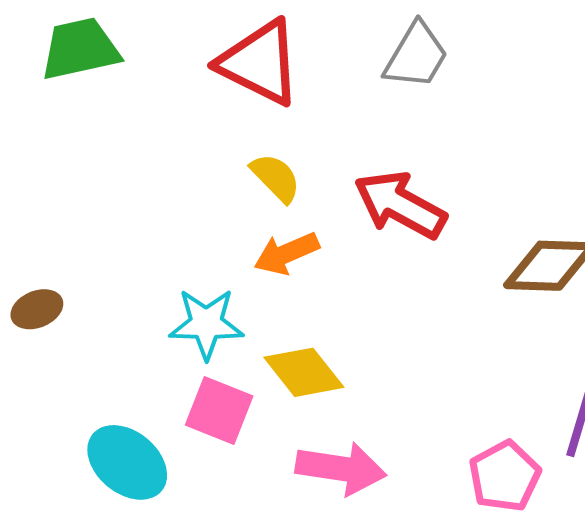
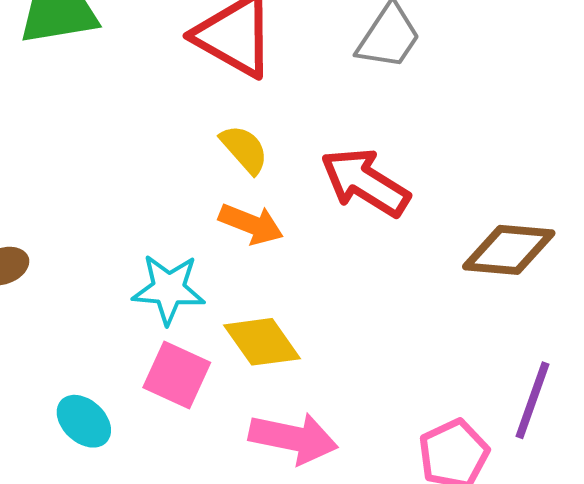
orange arrow: (287, 253) -> (251, 224), turned -138
cyan ellipse: (127, 462) -> (84, 421), size x0.7

